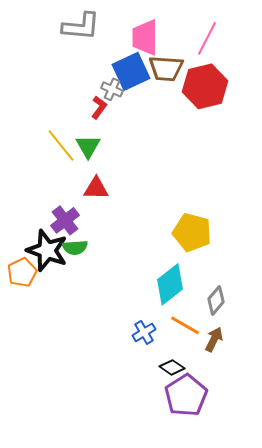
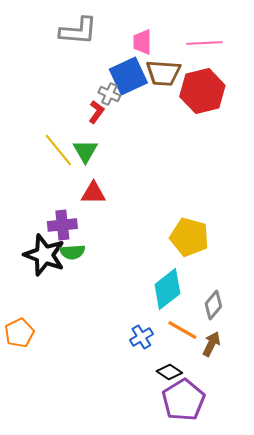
pink trapezoid: (145, 37) -> (142, 42), size x0.7
pink line: (207, 38) -> (204, 43), turned 60
purple cross: (65, 220) -> (62, 225), turned 32
orange pentagon: (22, 272) -> (19, 333), moved

